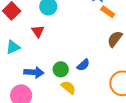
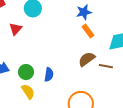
blue semicircle: (83, 65) -> (49, 75), turned -56

